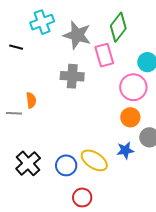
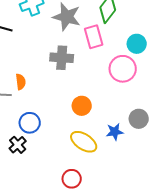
orange circle: (130, 117) -> (82, 106), moved
black cross: (28, 163) -> (18, 145), size x0.7
blue circle: (66, 165) -> (30, 123), moved

